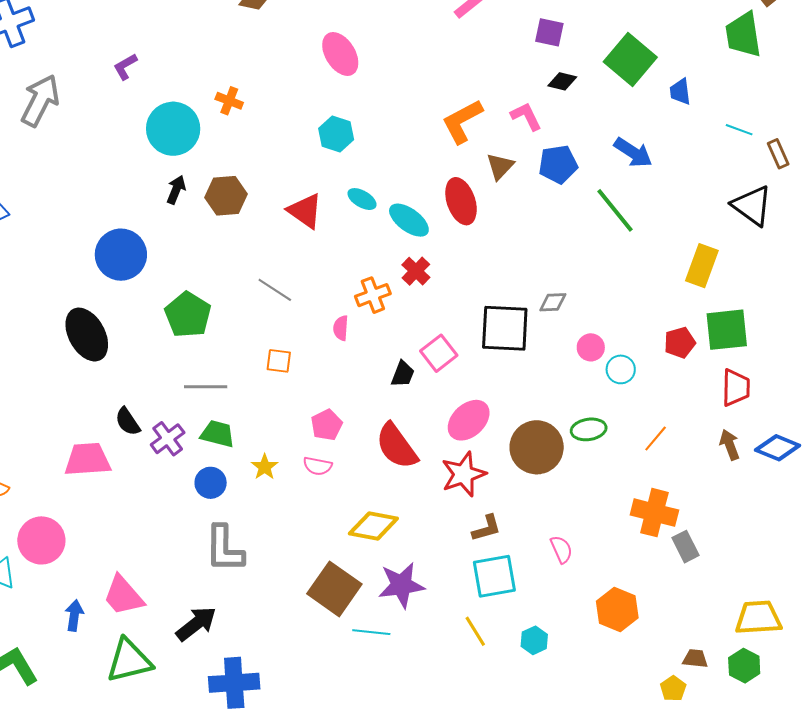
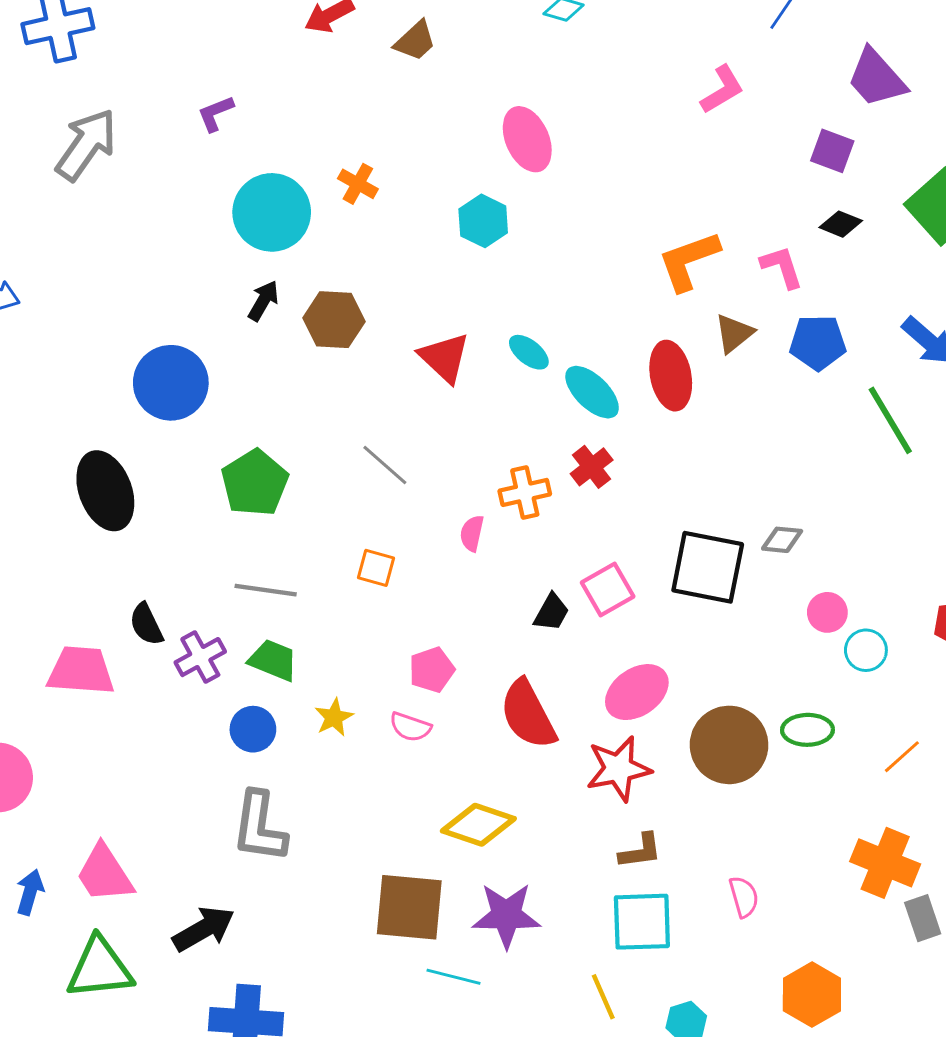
cyan hexagon: (336, 134) -> (483, 221), moved
brown square: (334, 589) -> (409, 907), turned -38

